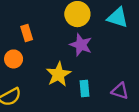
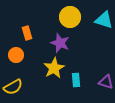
purple star: (81, 45) -> (60, 43), moved

